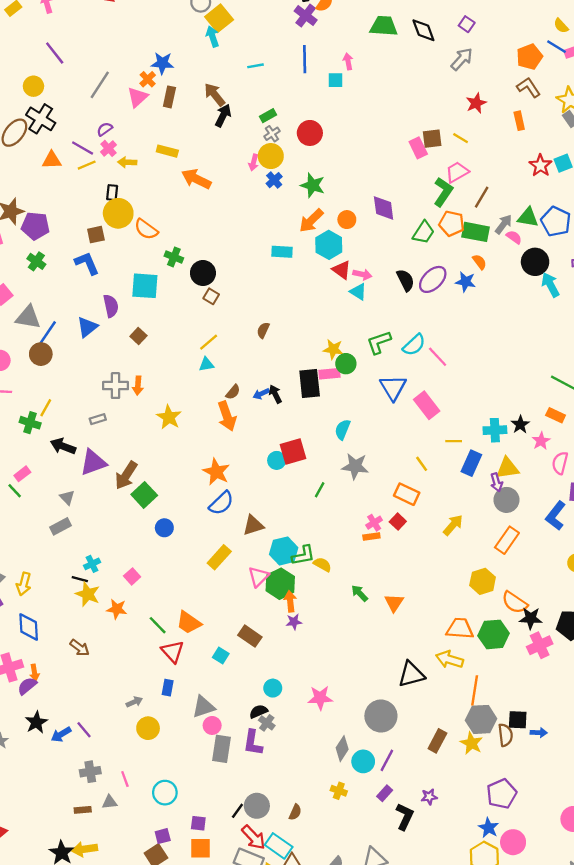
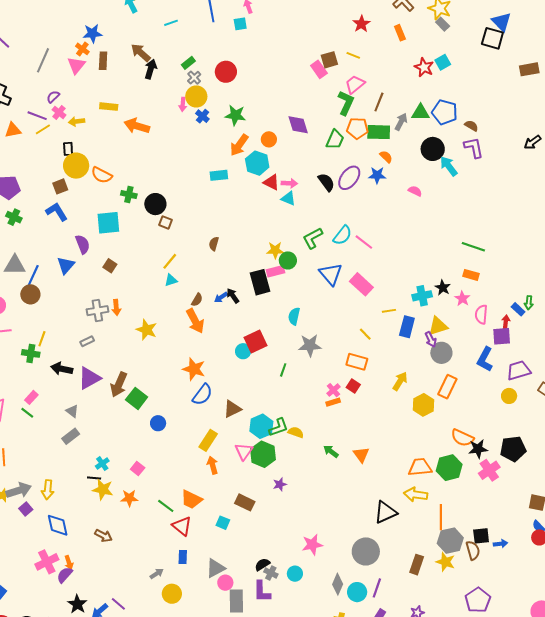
pink semicircle: (514, 237) -> (415, 191), moved
yellow hexagon: (483, 581) -> (423, 405), moved
orange arrow: (290, 601) -> (213, 465), moved
cyan circle: (273, 688) -> (295, 574), moved

